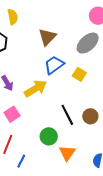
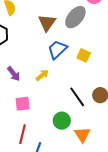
gray ellipse: (88, 43) -> (75, 17), moved
yellow arrow: (36, 89) -> (42, 75), size x0.6
pink square: (12, 114) -> (23, 104), turned 35

